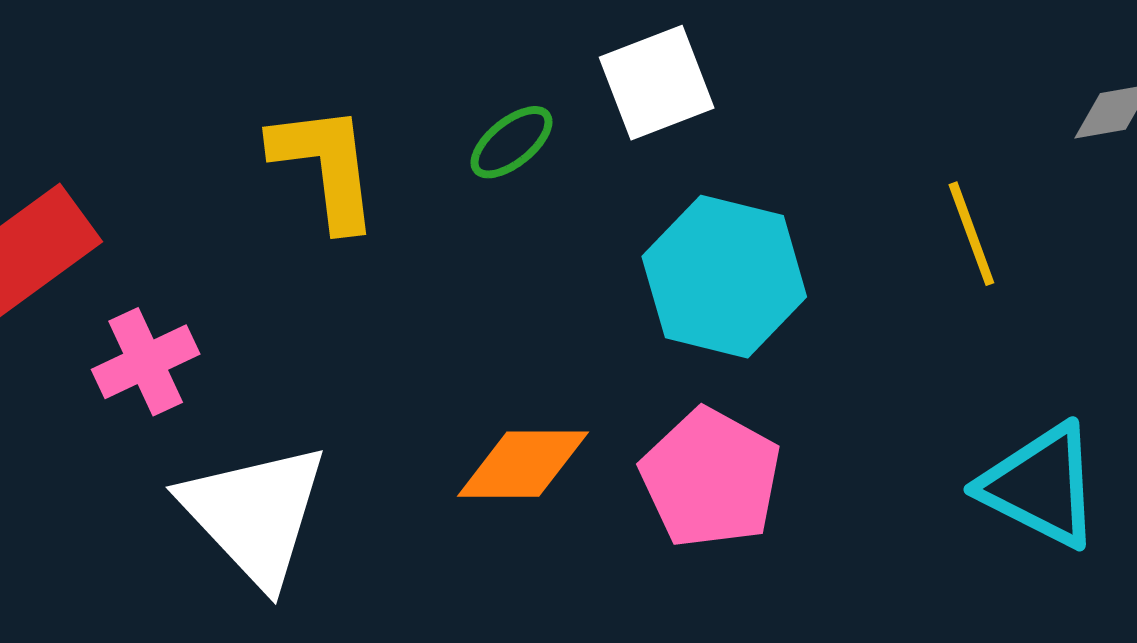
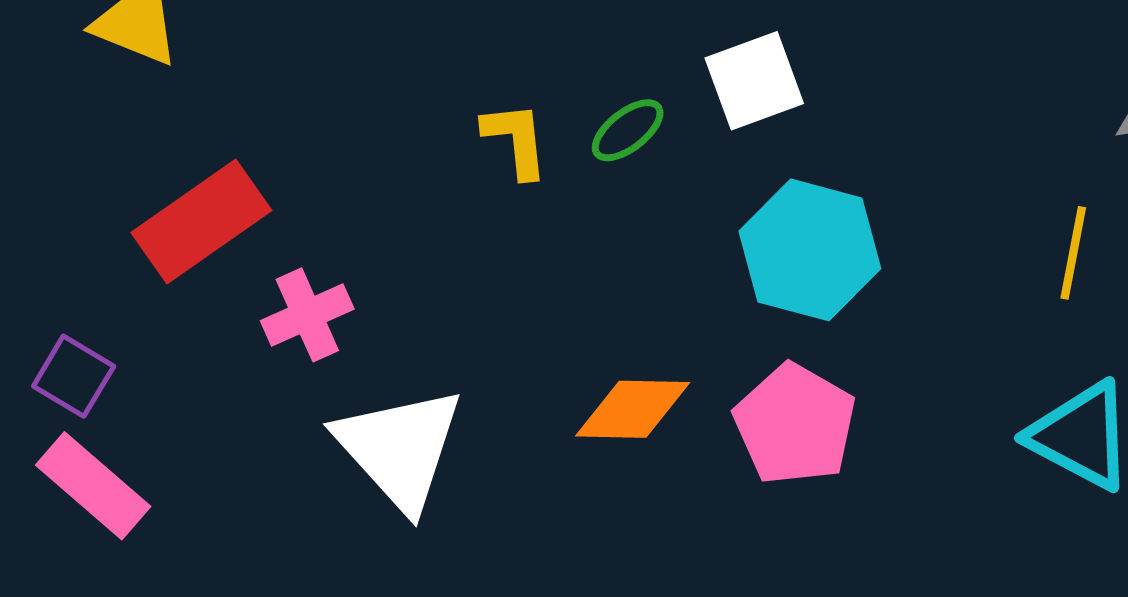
yellow L-shape: (325, 166) -> (516, 140), moved, size x0.7
yellow line: (971, 234) -> (1073, 253), moved, turned 30

